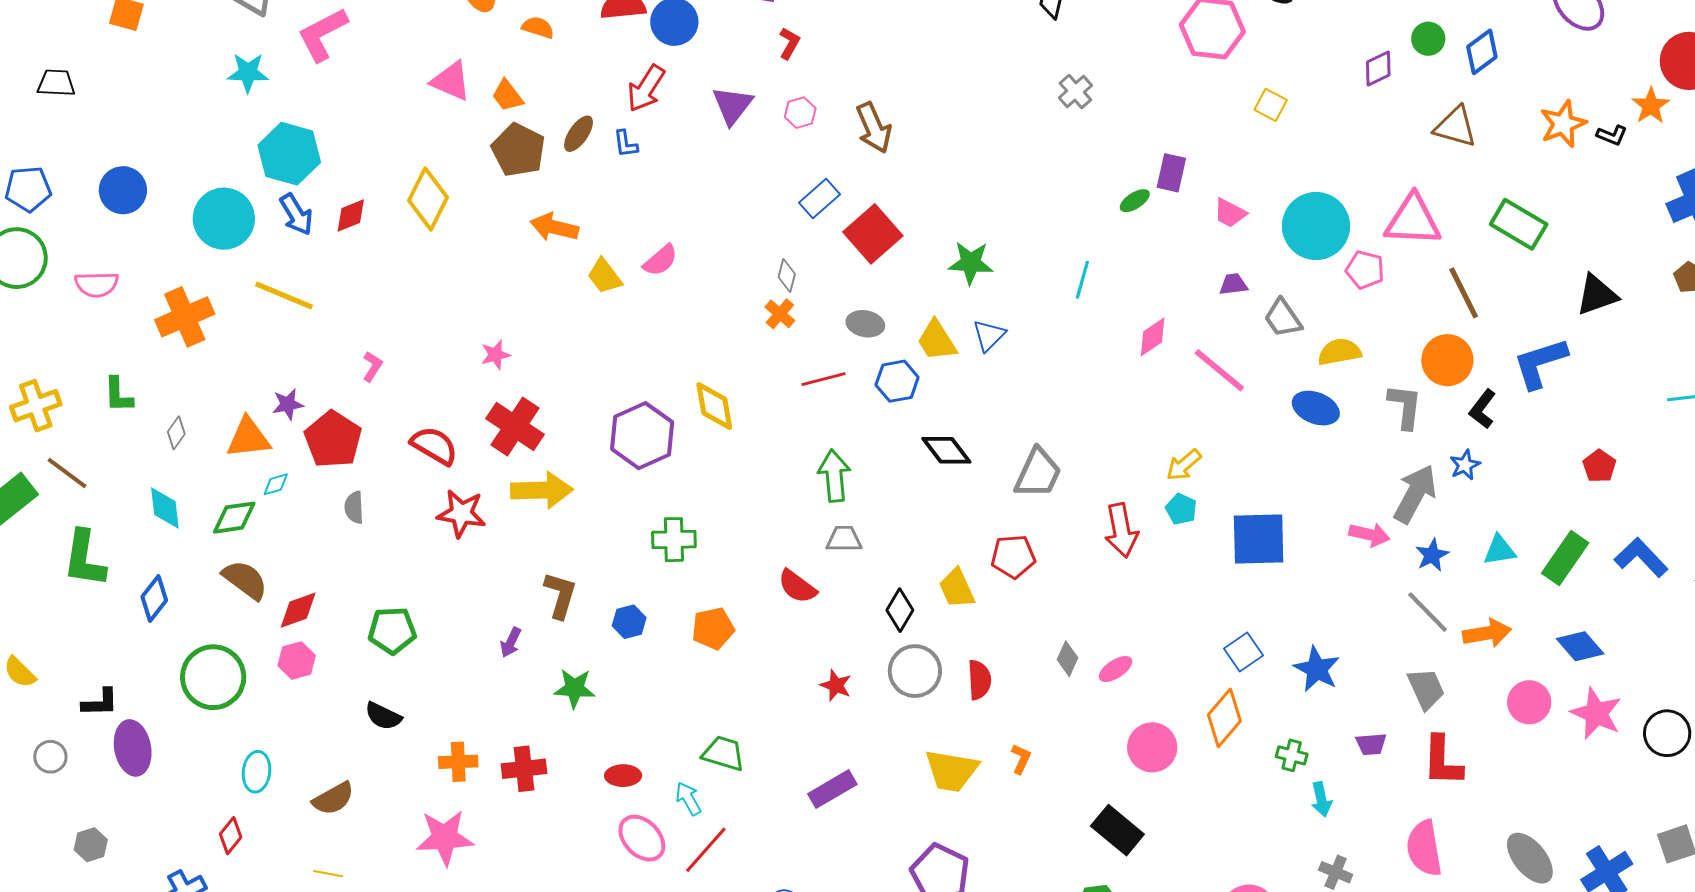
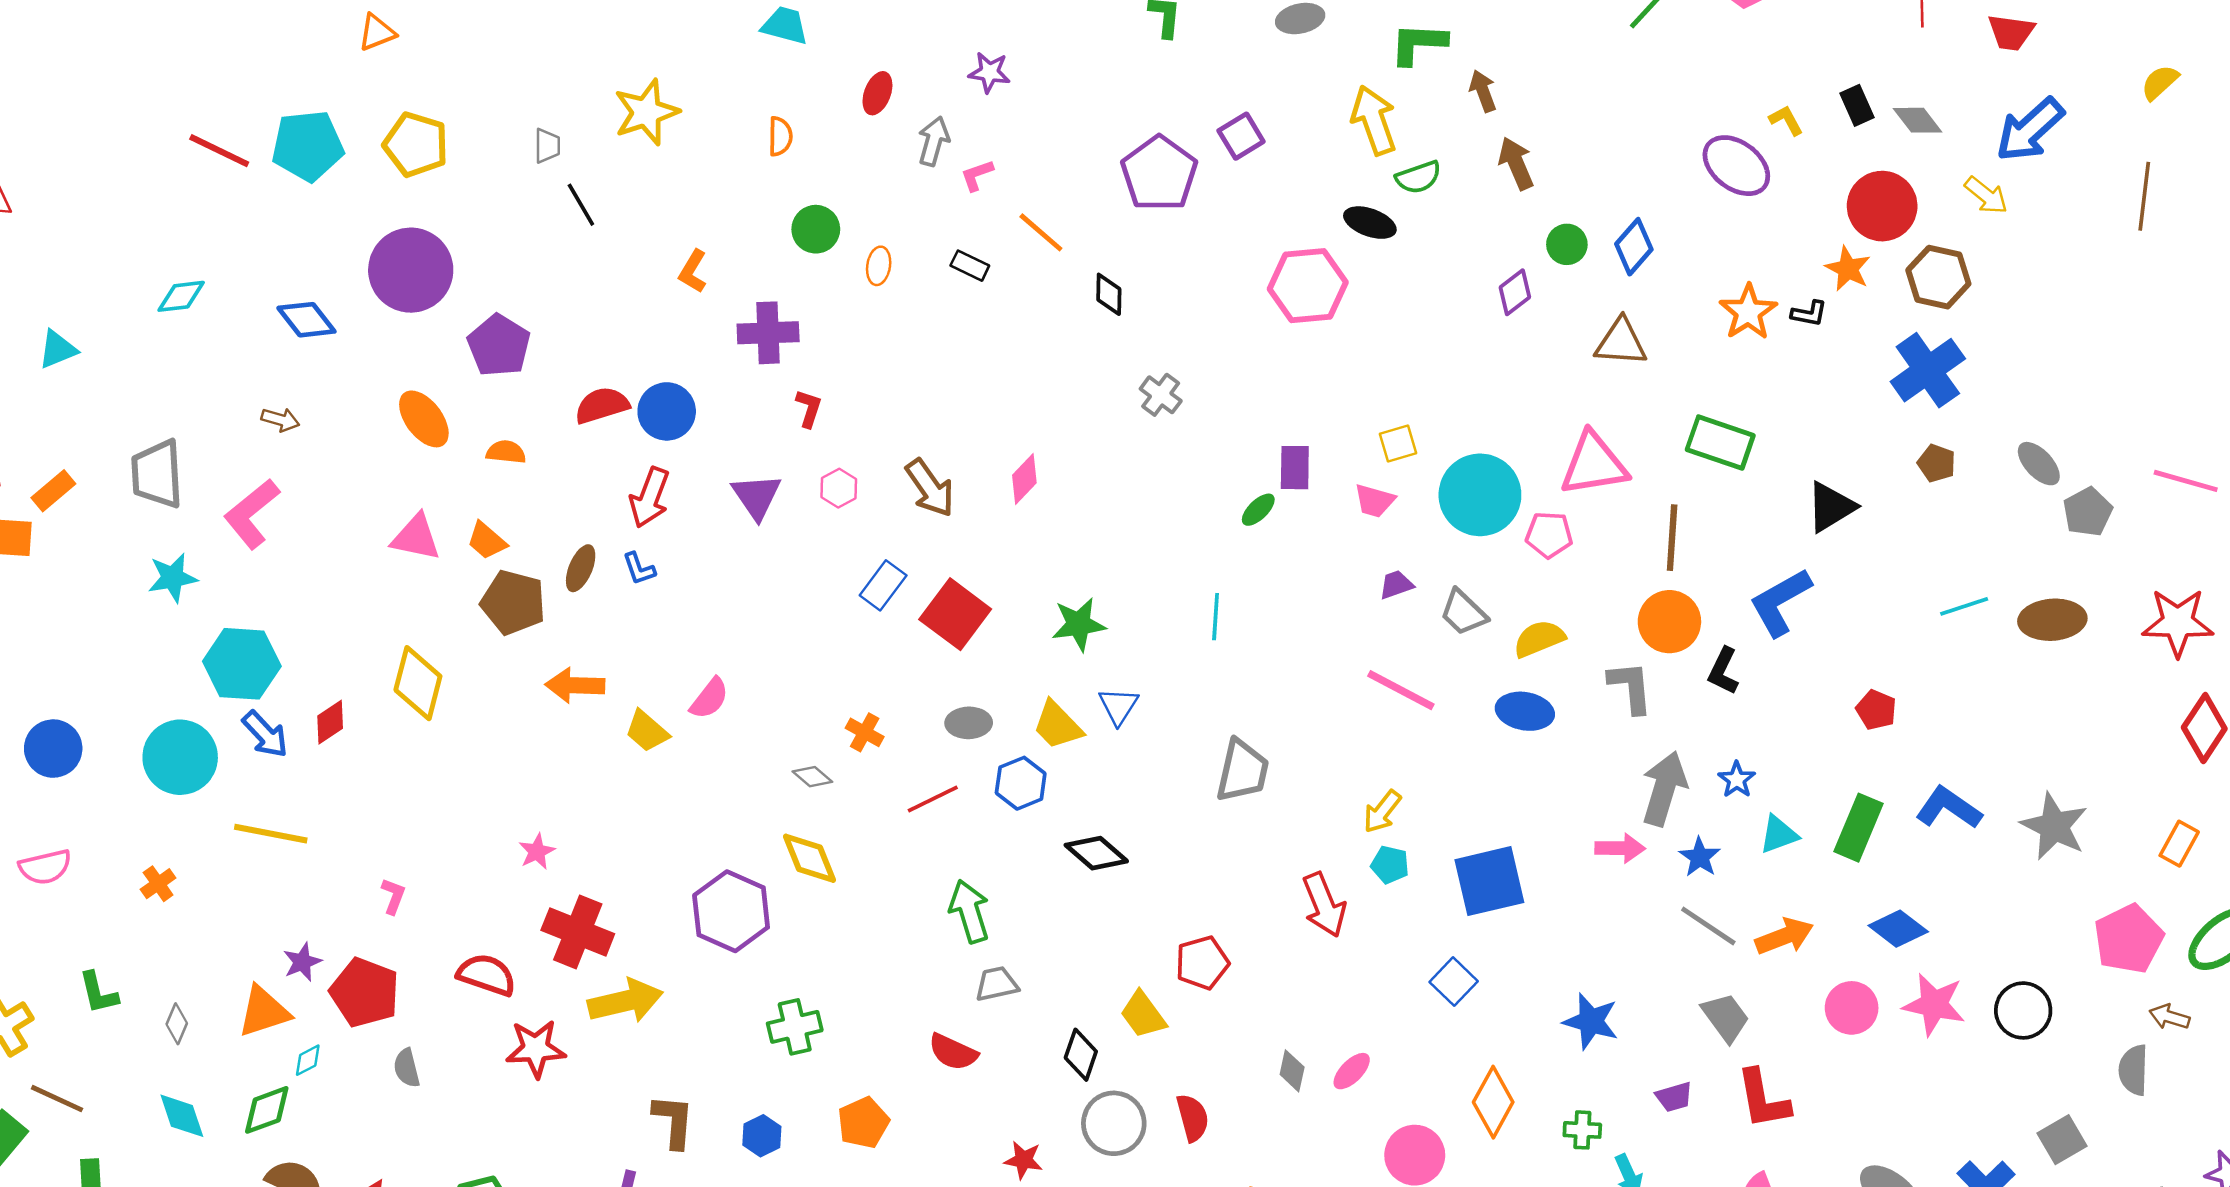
yellow square: (1271, 105) -> (1398, 444), moved, turned -32
gray diamond: (787, 275) -> (812, 777), moved, turned -52
brown line: (1464, 293) -> (1672, 538), turned 42
orange cross: (185, 317) -> (158, 884), size x0.5
pink diamond: (1153, 337) -> (1024, 479), moved
blue star: (1465, 465) -> (1737, 780), moved
gray trapezoid: (1038, 473) -> (1242, 771), moved
blue square: (1243, 652) -> (1454, 982), moved

